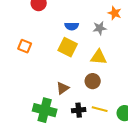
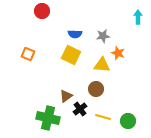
orange star: (115, 13) -> (118, 53), moved
black cross: (79, 110) -> (80, 109), moved, turned -32

